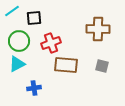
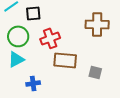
gray square: (102, 66) -> (95, 72), moved

